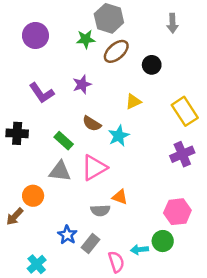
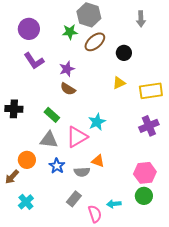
purple L-shape: (42, 93) -> (34, 61), moved
yellow triangle: (133, 102) -> (119, 83), moved
yellow rectangle: (185, 111) -> (151, 91), turned -65
brown semicircle: (92, 124) -> (68, 89), moved
cyan star: (119, 136) -> (97, 122), moved
blue star: (67, 235) -> (57, 166), moved
green circle: (163, 241) -> (144, 196), moved
cyan cross: (37, 264) -> (26, 202), moved

